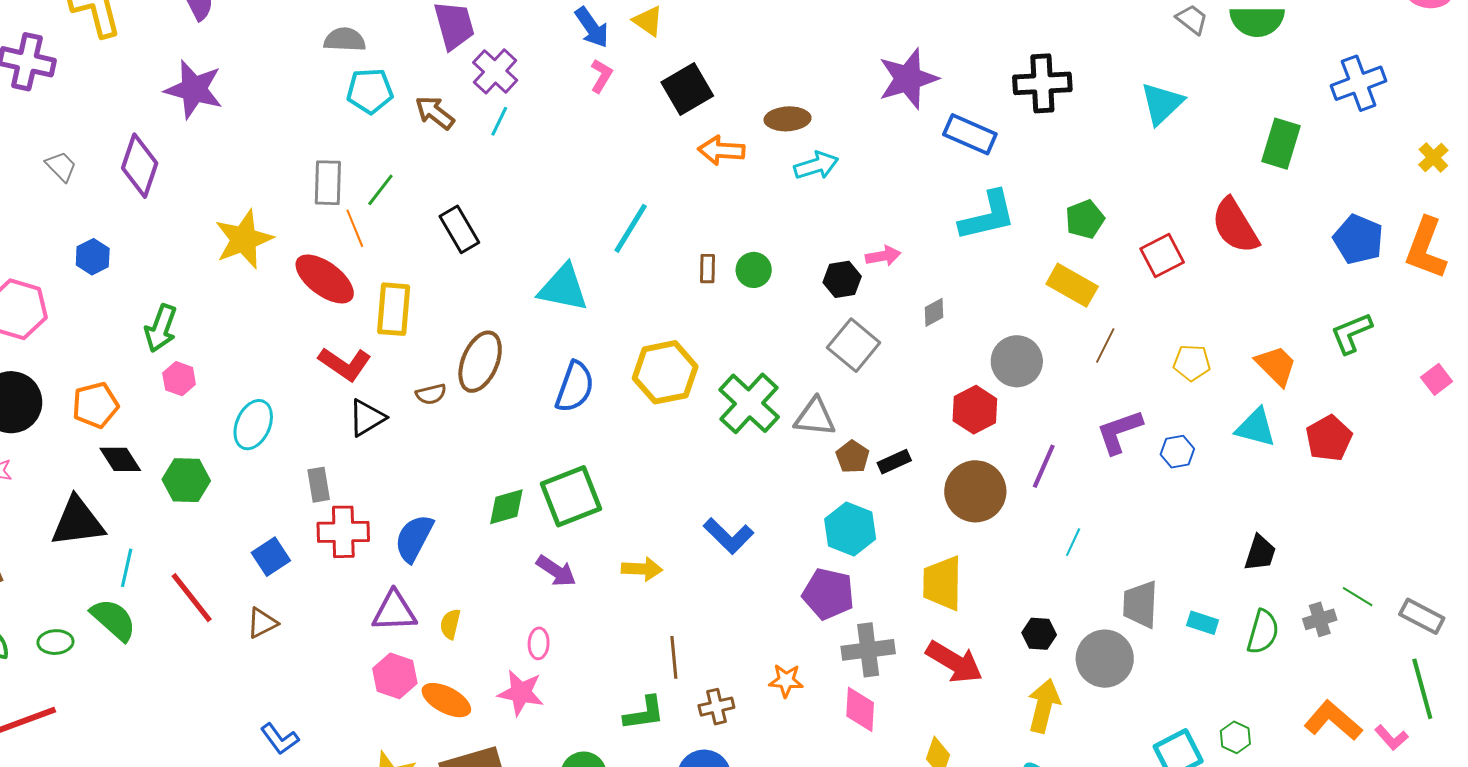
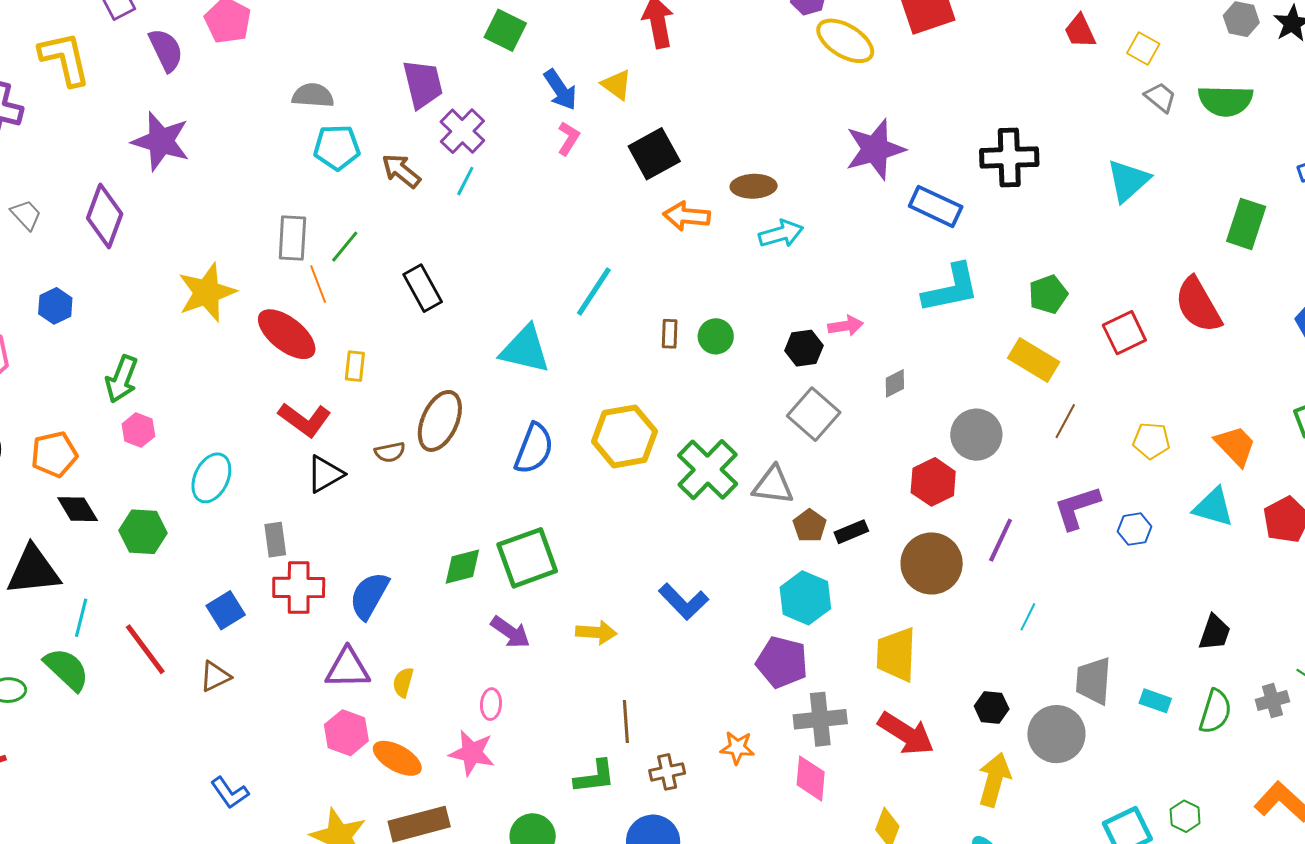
yellow rectangle: (394, 309) -> (355, 366), size x0.6

